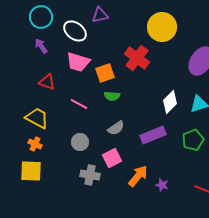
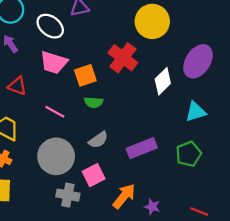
white diamond: (170, 102) -> (163, 81), moved
gray circle: (80, 142) -> (56, 156), size x1.8

